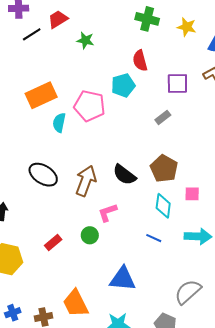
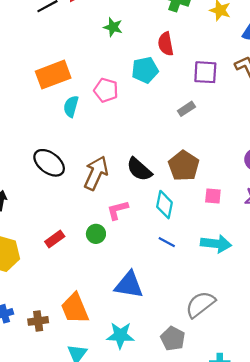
green star: (85, 40) -> (113, 27), moved
pink pentagon: (89, 106) -> (106, 90), size x0.7
cyan diamond: (163, 206) -> (164, 205), moved

